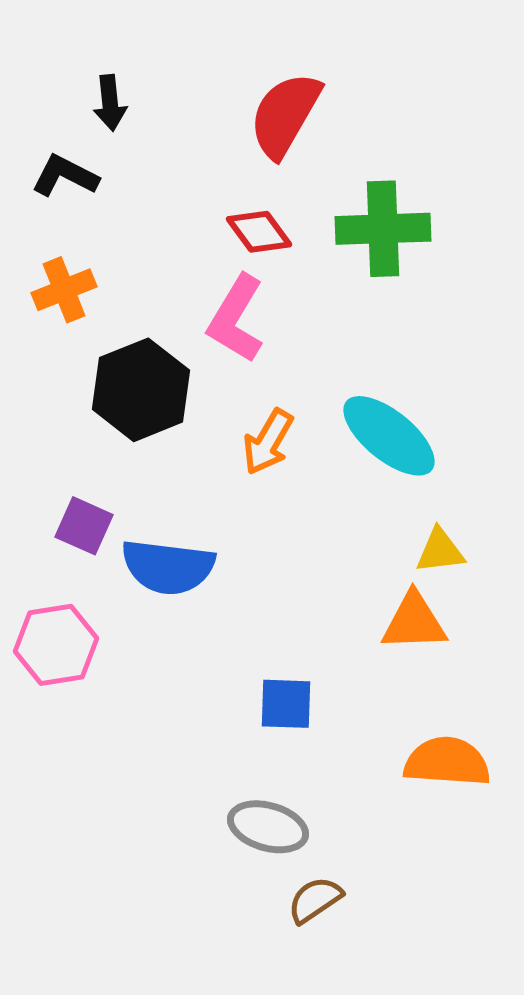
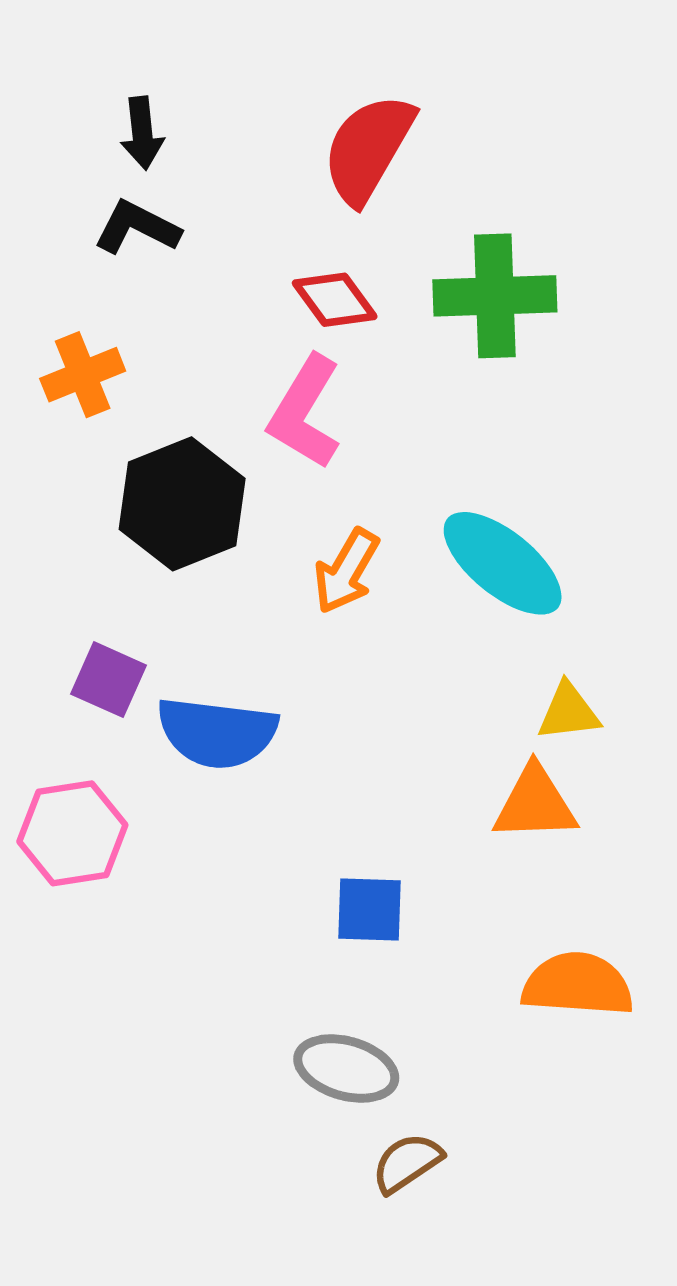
black L-shape: (65, 176) -> (137, 227), moved

